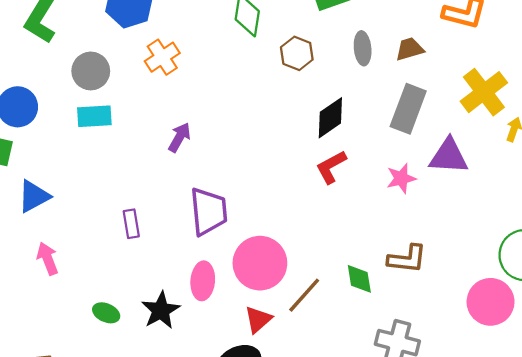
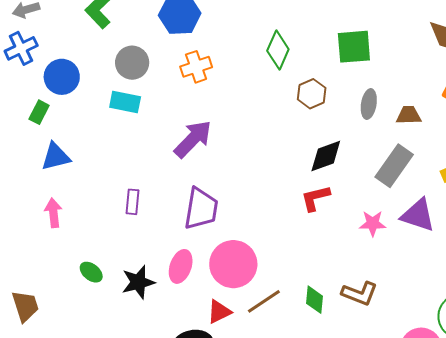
purple arrow: (180, 137) -> (193, 139), size x1.6

